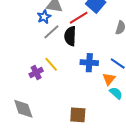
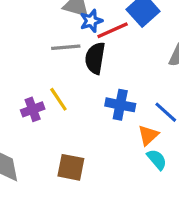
blue star: (44, 17) -> (91, 21), moved
gray line: (51, 32) -> (66, 47), turned 30
brown square: (78, 115) -> (71, 167), moved

